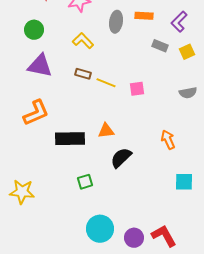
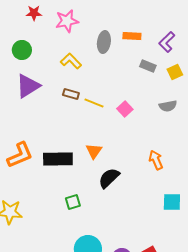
purple triangle: (40, 66) -> (28, 86), turned -44
pink square: (137, 89) -> (125, 109), turned -35
gray semicircle: (188, 93) -> (168, 106), moved
orange L-shape: (36, 113) -> (20, 155), moved
orange triangle: (106, 131) -> (94, 151), turned -48

